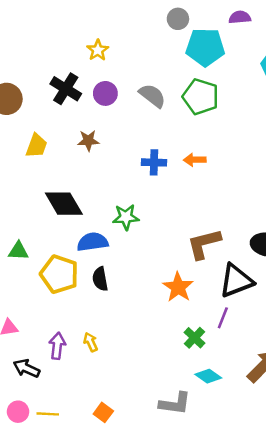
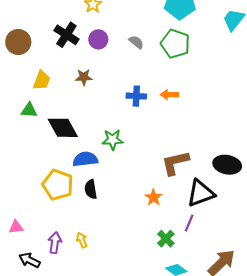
gray semicircle: (152, 96) -> (136, 42), size x0.7
green triangle: (18, 251) -> (29, 110), moved
orange star: (178, 287) -> (154, 197), size x0.7

